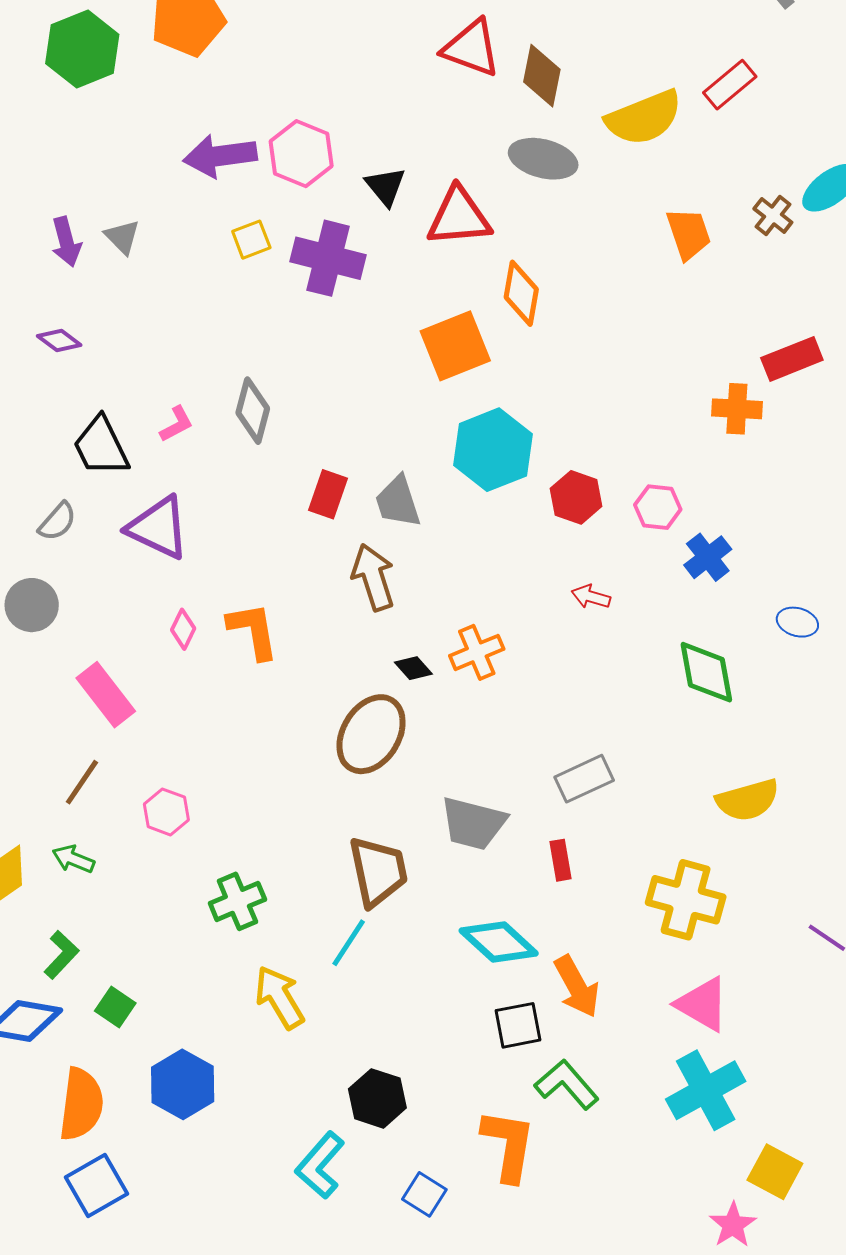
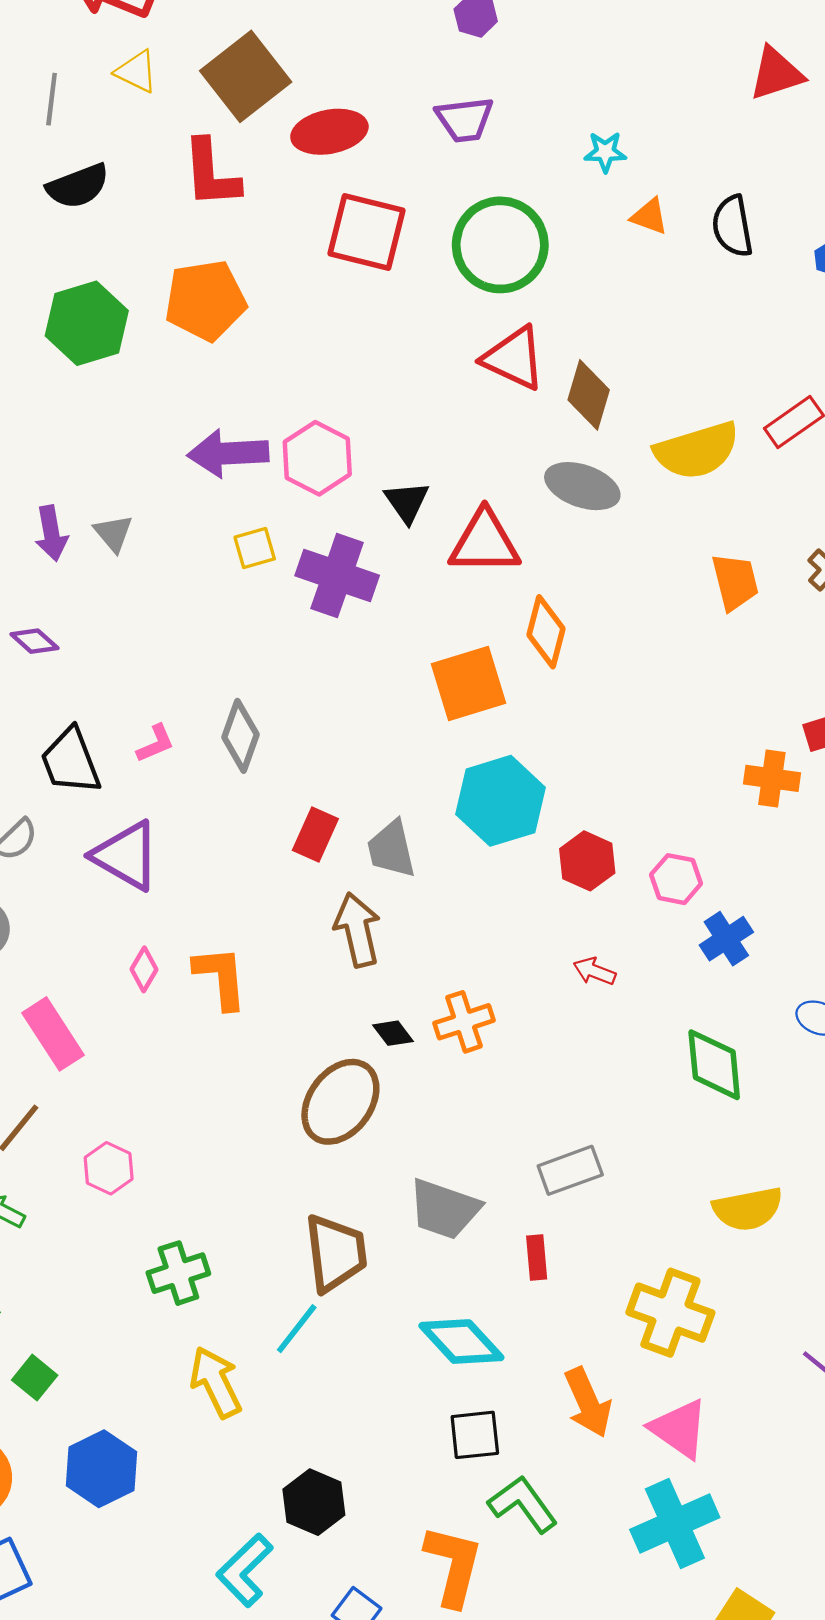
orange arrow: (577, 987) -> (588, 1402), moved

